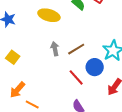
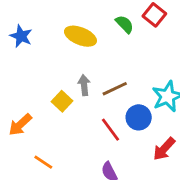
yellow square: (13, 57) -> (62, 101), moved
orange arrow: (17, 90) -> (20, 125), moved

